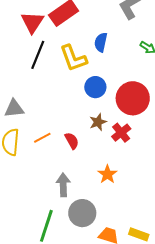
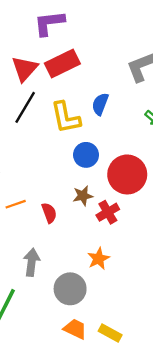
orange star: (107, 174) -> (99, 259), moved
gray circle: (82, 213) -> (70, 289), moved

